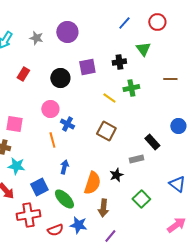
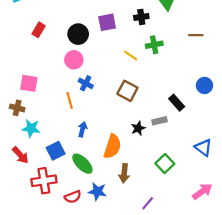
pink circle: (50, 109) -> (74, 60), moved
black star: (116, 175) -> (138, 128), moved
purple line: (110, 236) -> (148, 203), moved

